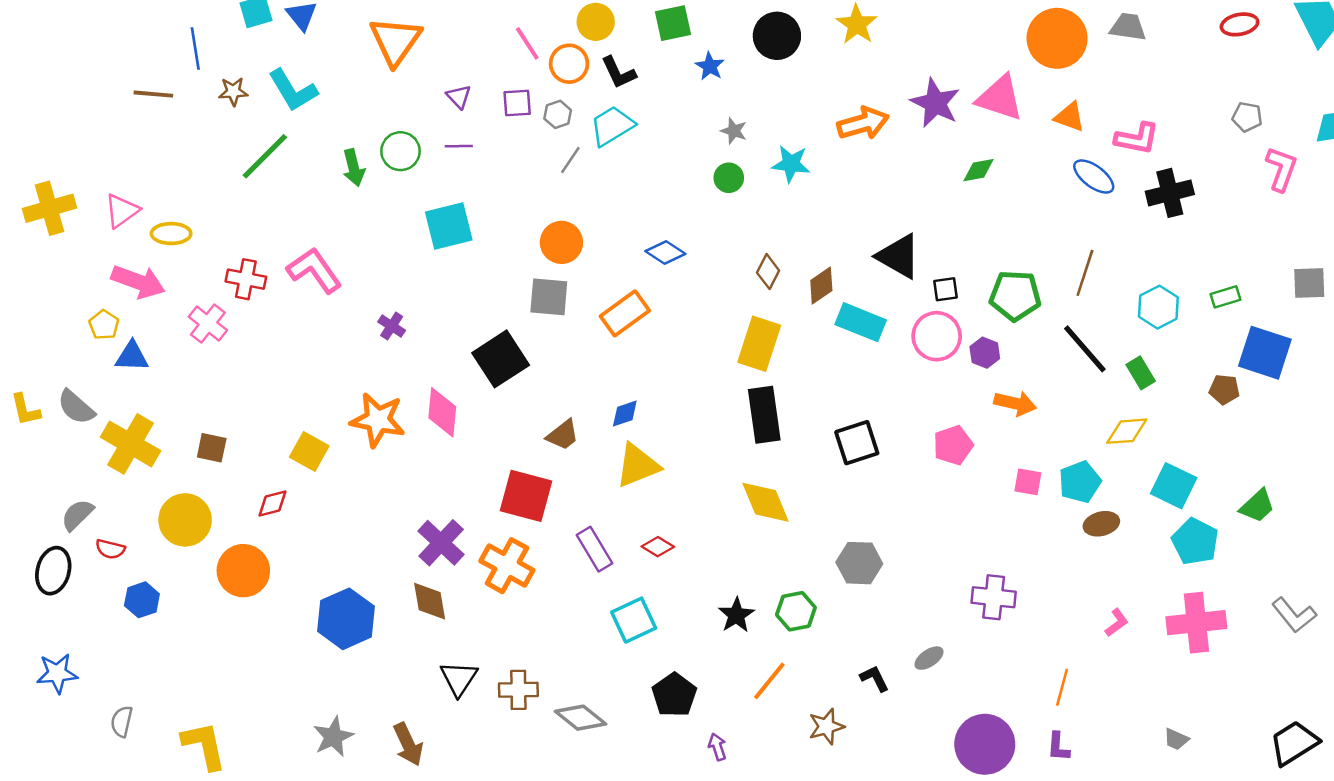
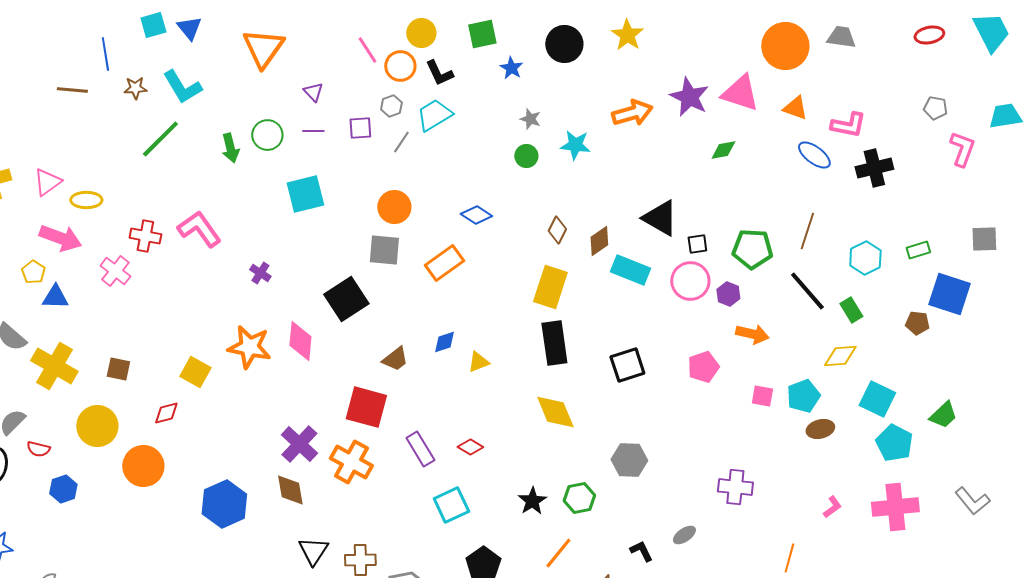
purple square: (517, 103) -> (360, 128), moved
yellow triangle: (638, 465) -> (478, 362), moved, size x0.6

